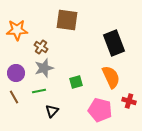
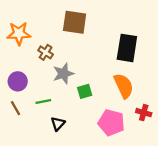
black rectangle: (114, 43) -> (127, 48), turned 30
gray star: (44, 68) -> (63, 74), moved

